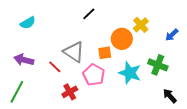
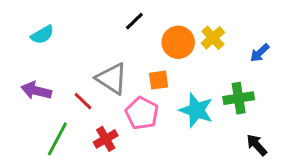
orange circle: (122, 39) -> (178, 42), moved
green cross: (158, 65) -> (239, 98), turned -30
green line: (17, 92) -> (57, 139), moved

